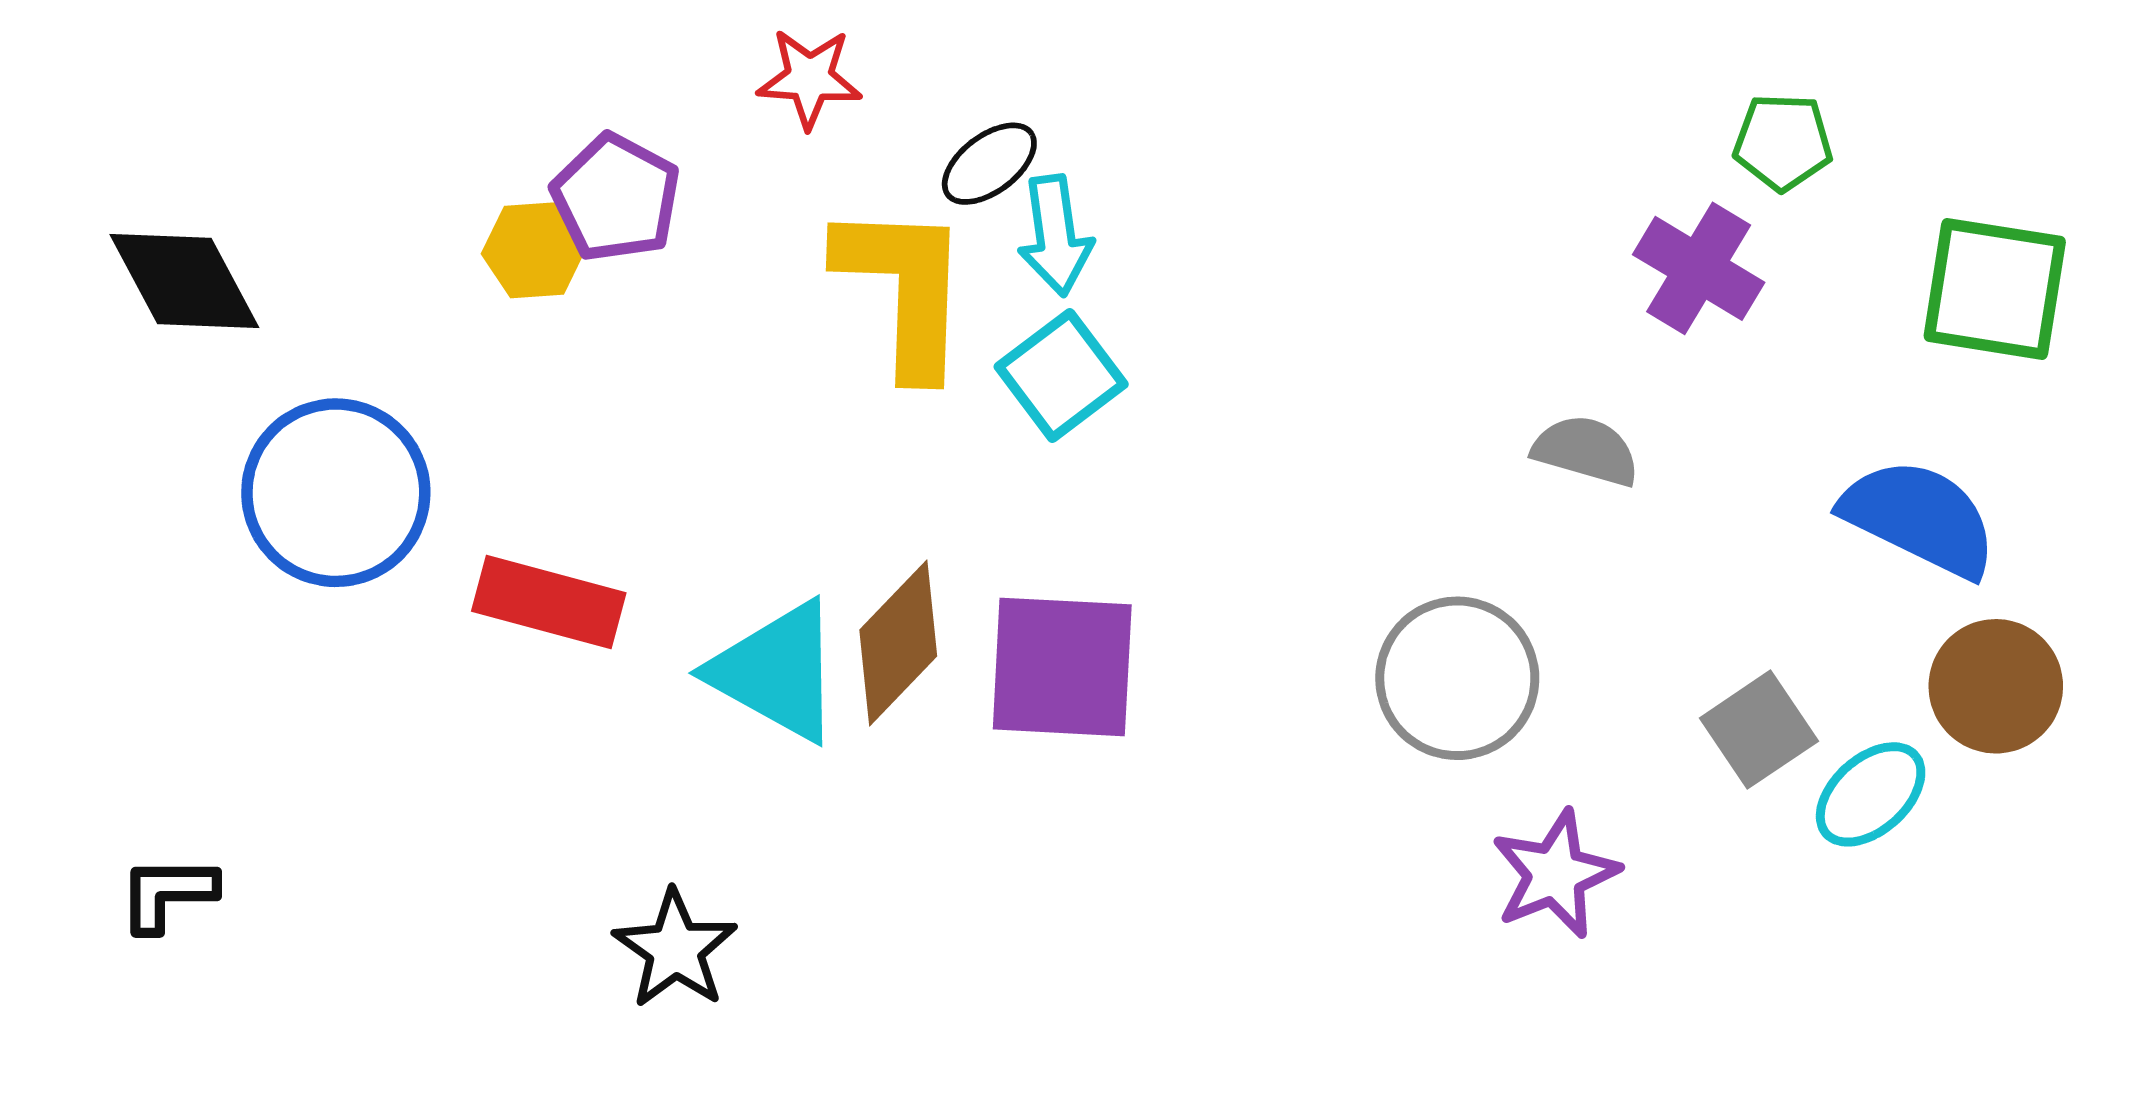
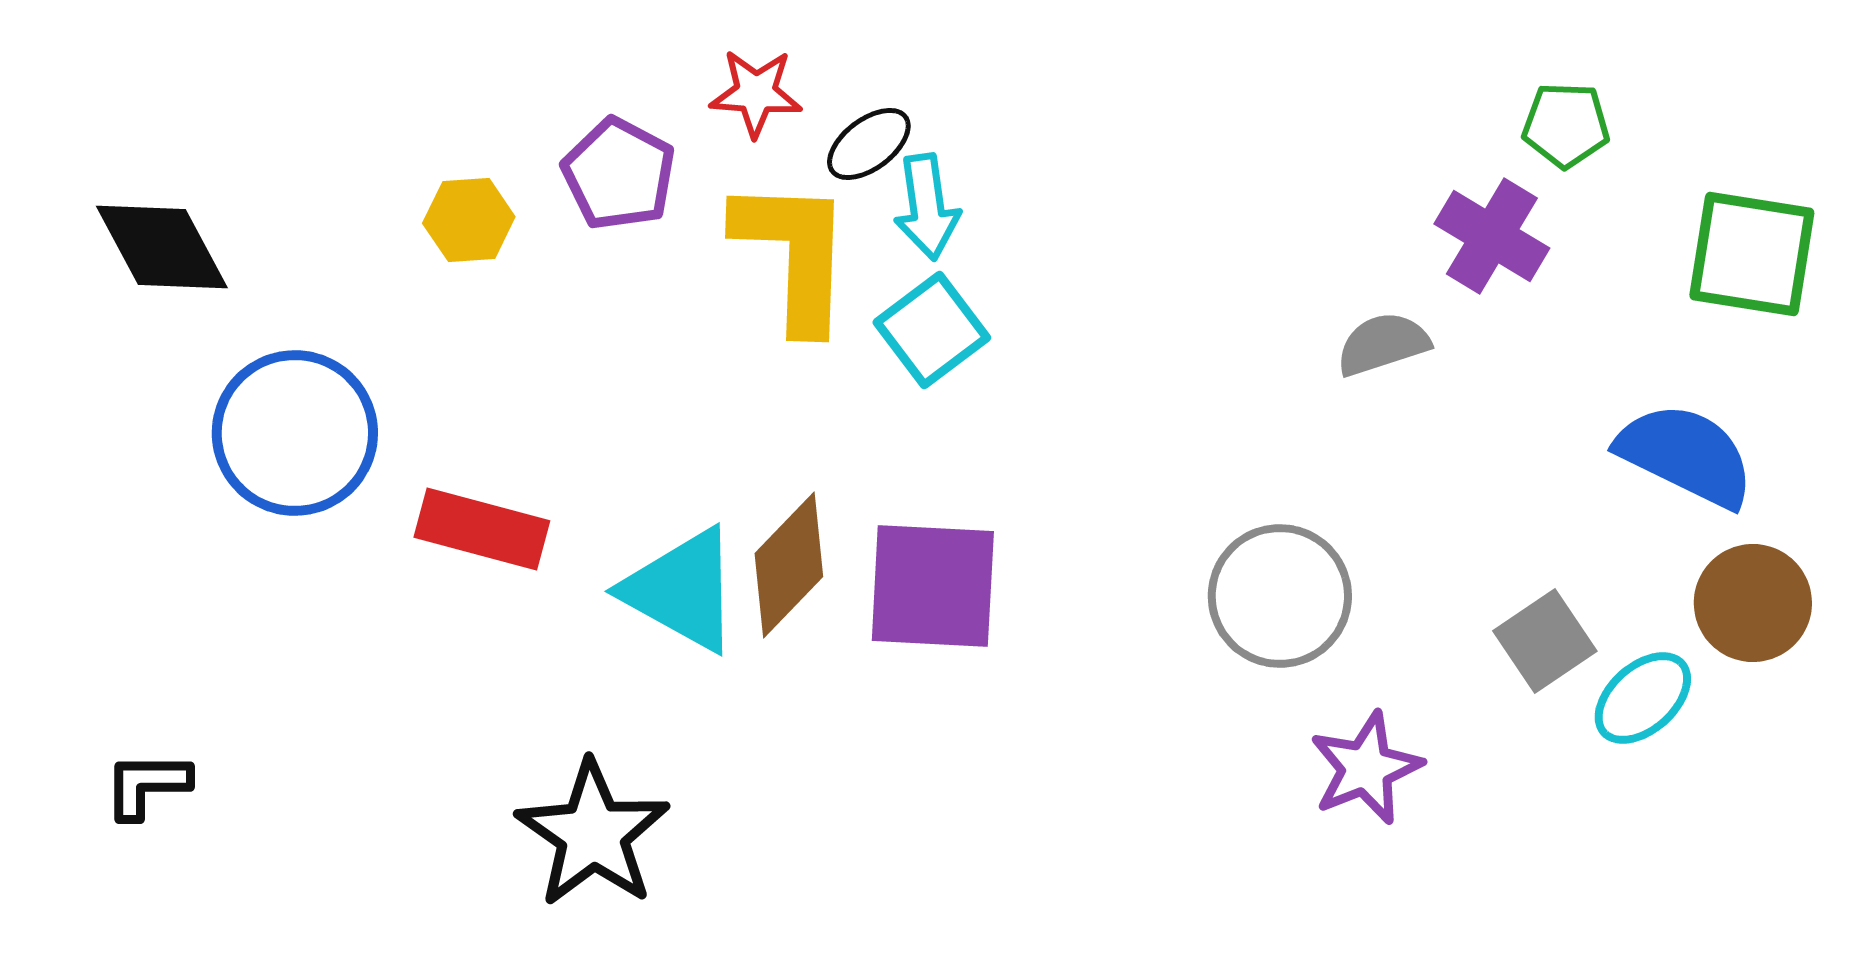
red star: (809, 78) -> (756, 93), moved
purple pentagon: (616, 198) -> (619, 174), moved
gray semicircle: (1586, 451) -> (1383, 344), moved, turned -34
black star: (675, 949) -> (593, 834), size x1.4

